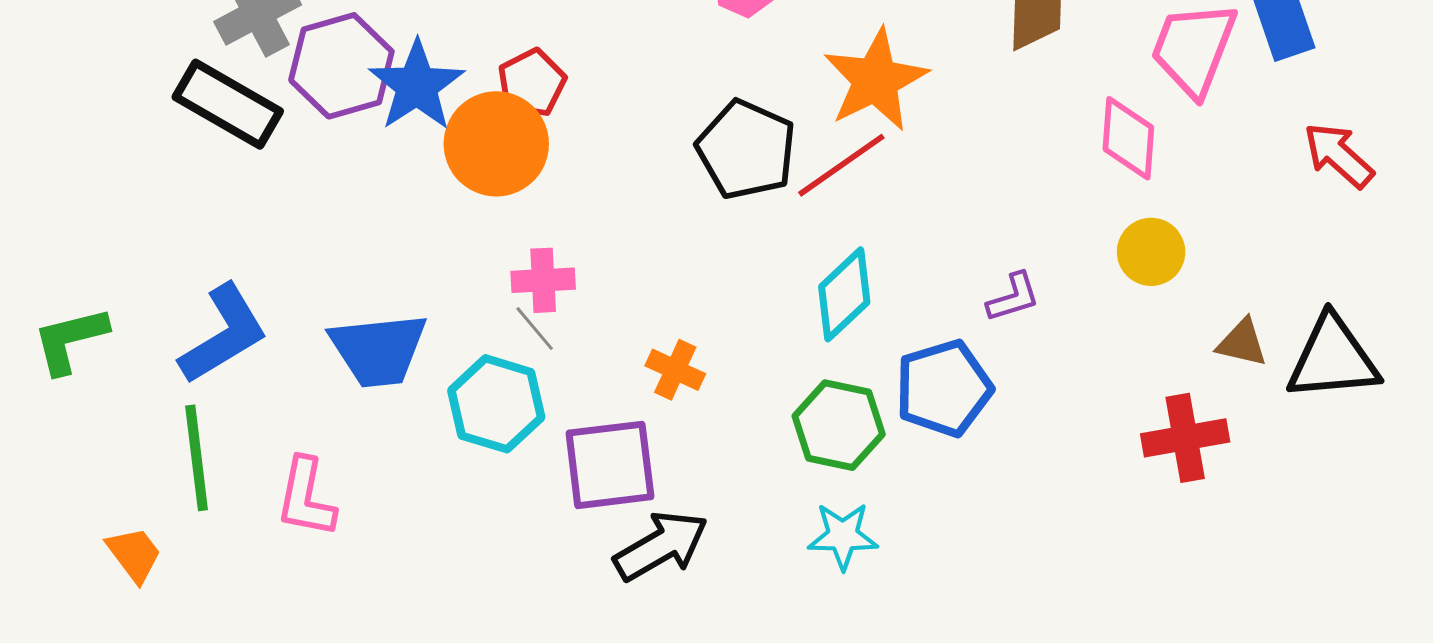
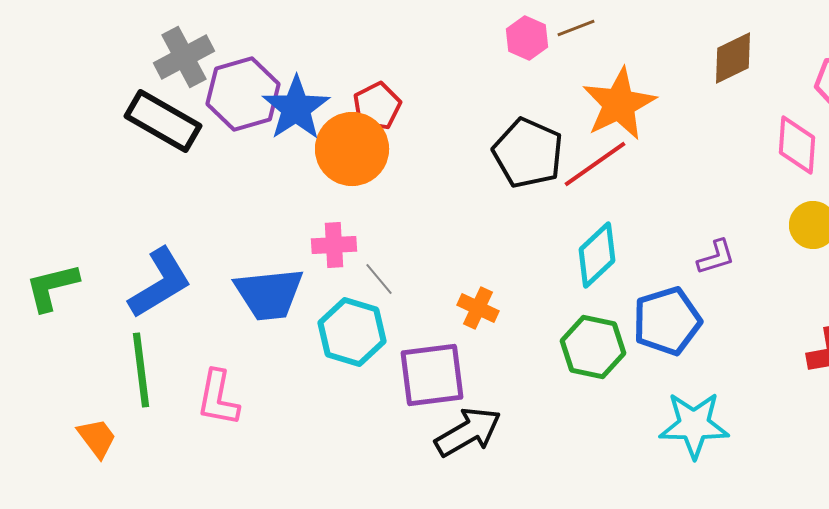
pink cross: (543, 280) -> (334, 245), moved
cyan star: (843, 536) -> (694, 425), moved, size x1.4

